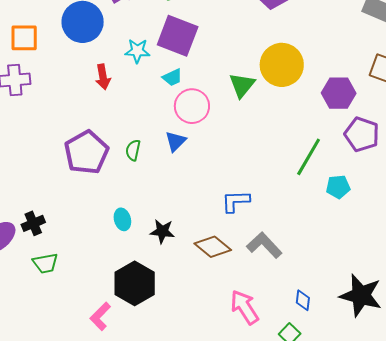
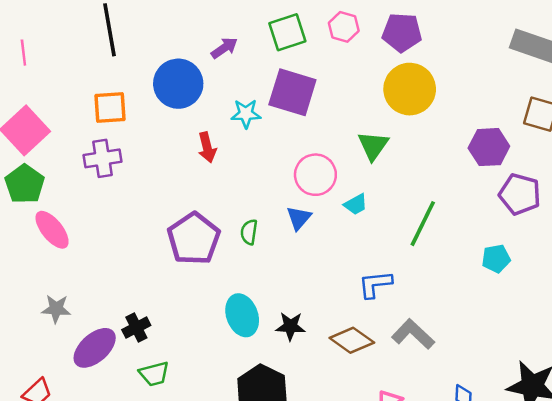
yellow circle: (282, 65) -> (410, 89), moved
cyan trapezoid: (172, 77) -> (356, 204), moved
green line: (309, 157) -> (423, 224), moved
cyan ellipse: (122, 219) -> (242, 315), size x1.6

